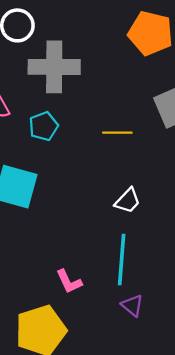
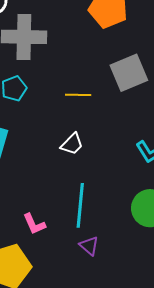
white trapezoid: (128, 201) -> (72, 144), moved

